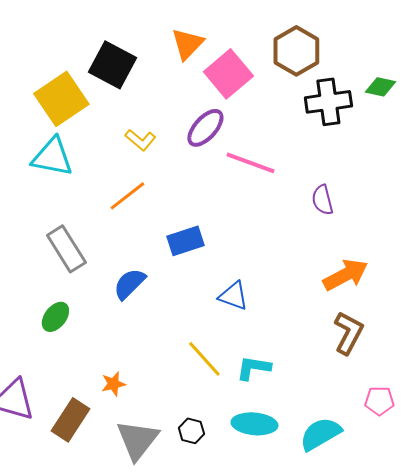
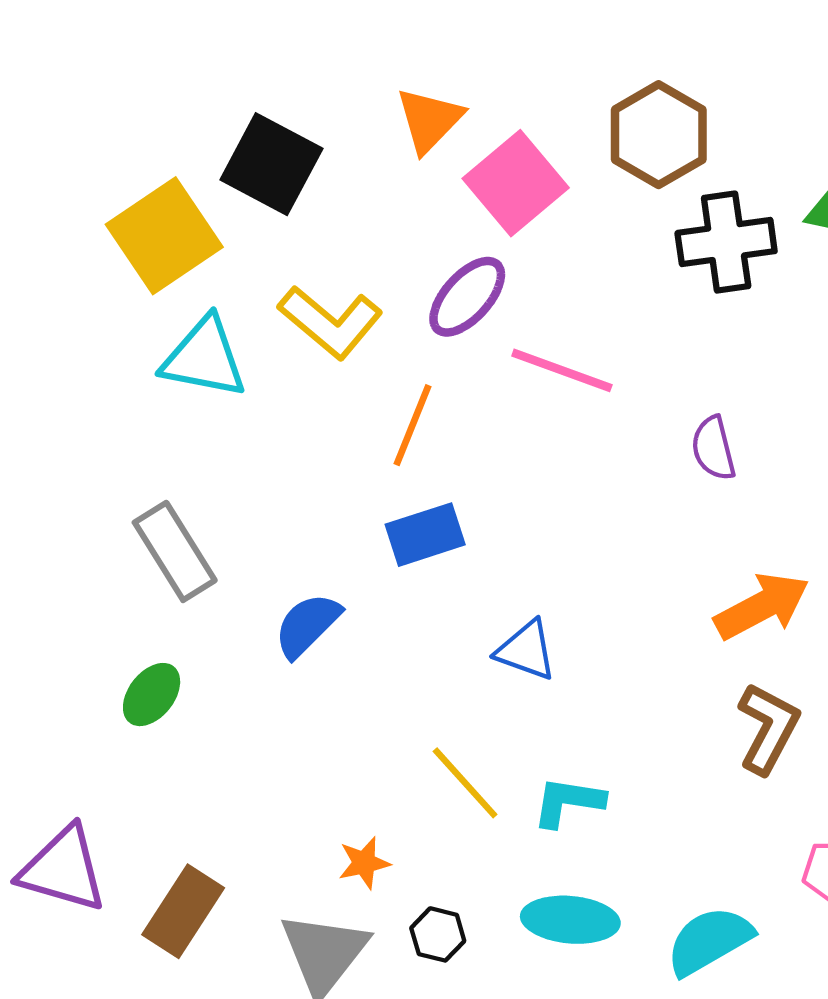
yellow L-shape: (140, 140) -> (330, 322), size x1.6
cyan triangle: (52, 157) -> (204, 358), moved
orange line: (127, 196) -> (413, 425), moved, turned -30
orange star: (113, 384) -> (364, 863), moved

